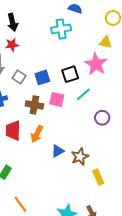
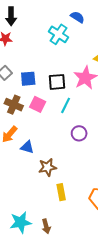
cyan cross: (61, 29) -> (58, 34), turned 30
cyan line: (83, 94) -> (66, 105), turned -35
blue triangle: (58, 151) -> (27, 147), moved, turned 32

